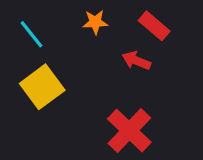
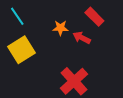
orange star: (95, 22) -> (60, 28), moved

